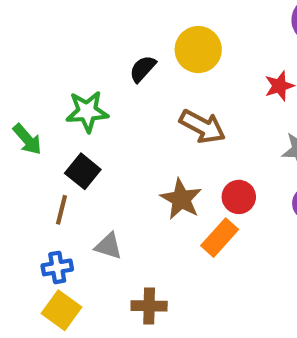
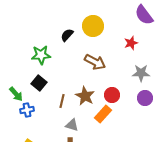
green arrow: (27, 139) -> (16, 94), moved
brown line: (61, 210) -> (62, 101), moved
gray triangle: (108, 246) -> (72, 125), moved
blue cross: (57, 267) -> (27, 110), moved

